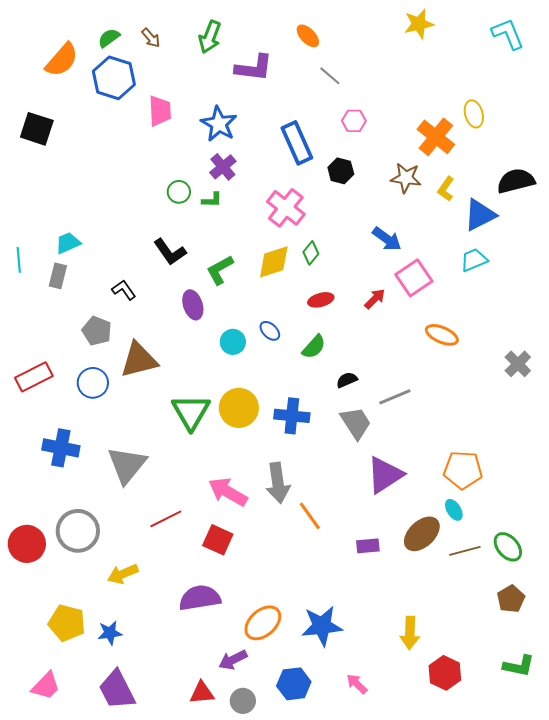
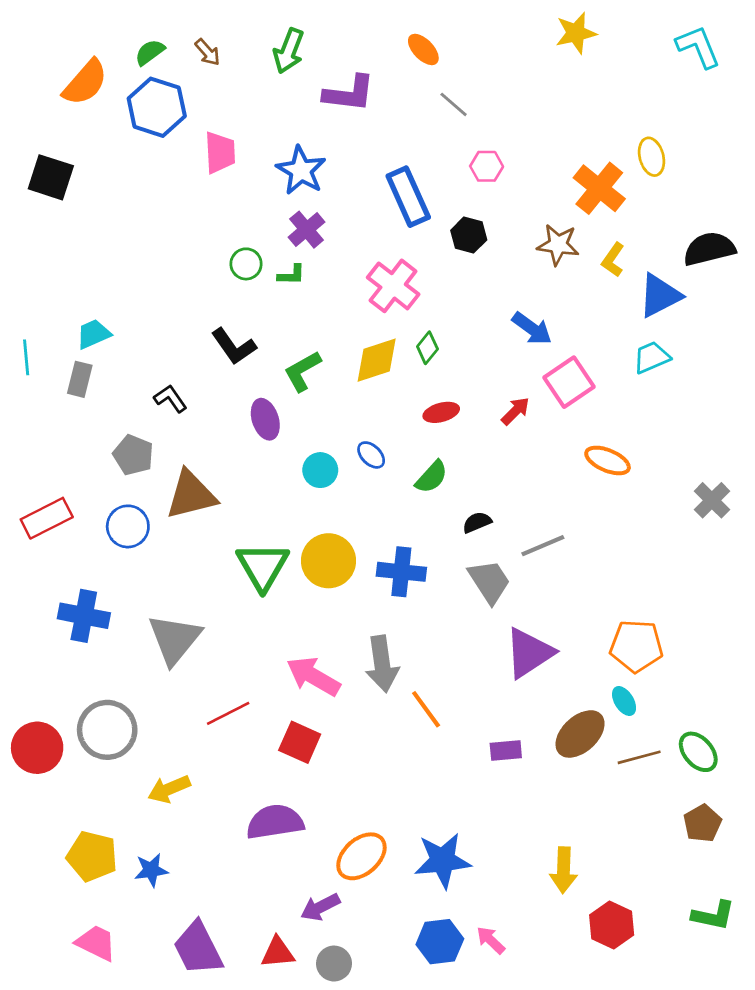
blue hexagon: (294, 684) -> (440, 942), moved
pink trapezoid: (46, 686) -> (96, 943), moved, turned -108
purple trapezoid: (117, 690) -> (198, 948), moved

